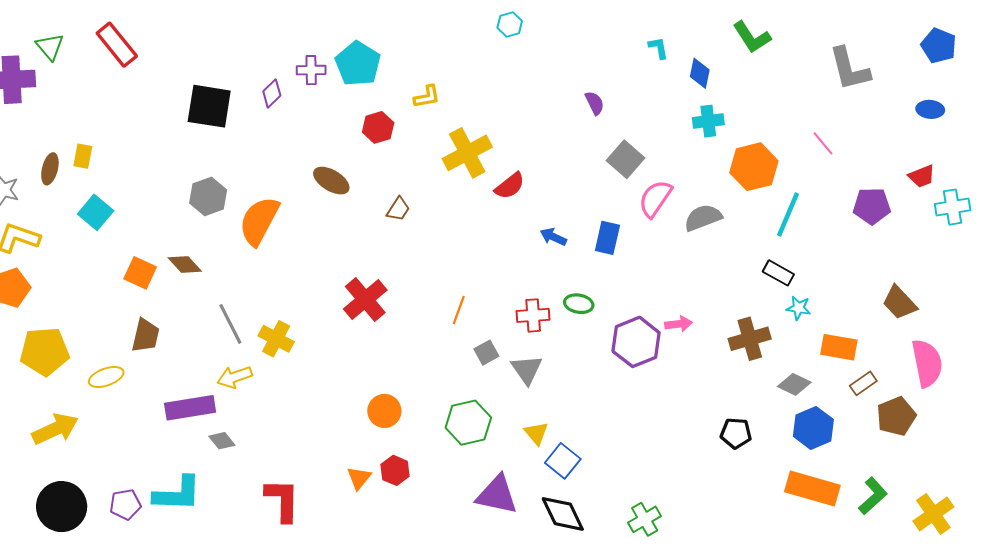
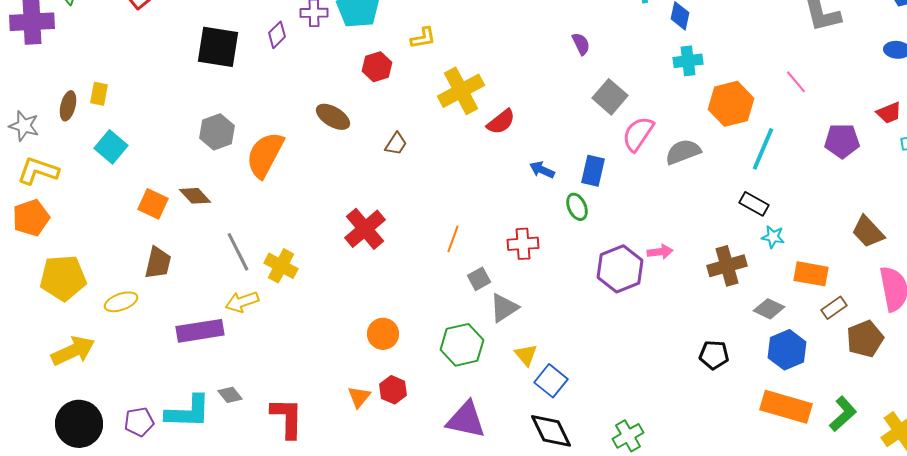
green ellipse: (579, 304) -> (577, 207), moved, turned 56
gray triangle: (527, 370) -> (504, 308), moved, turned 32
gray diamond: (222, 441) -> (230, 395), moved
purple triangle: (497, 495) -> (466, 420), moved

